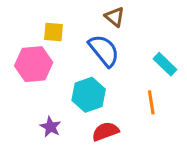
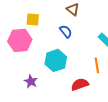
blue semicircle: (104, 50) -> (66, 31), size x0.6
red semicircle: (105, 131) -> (80, 84), moved

